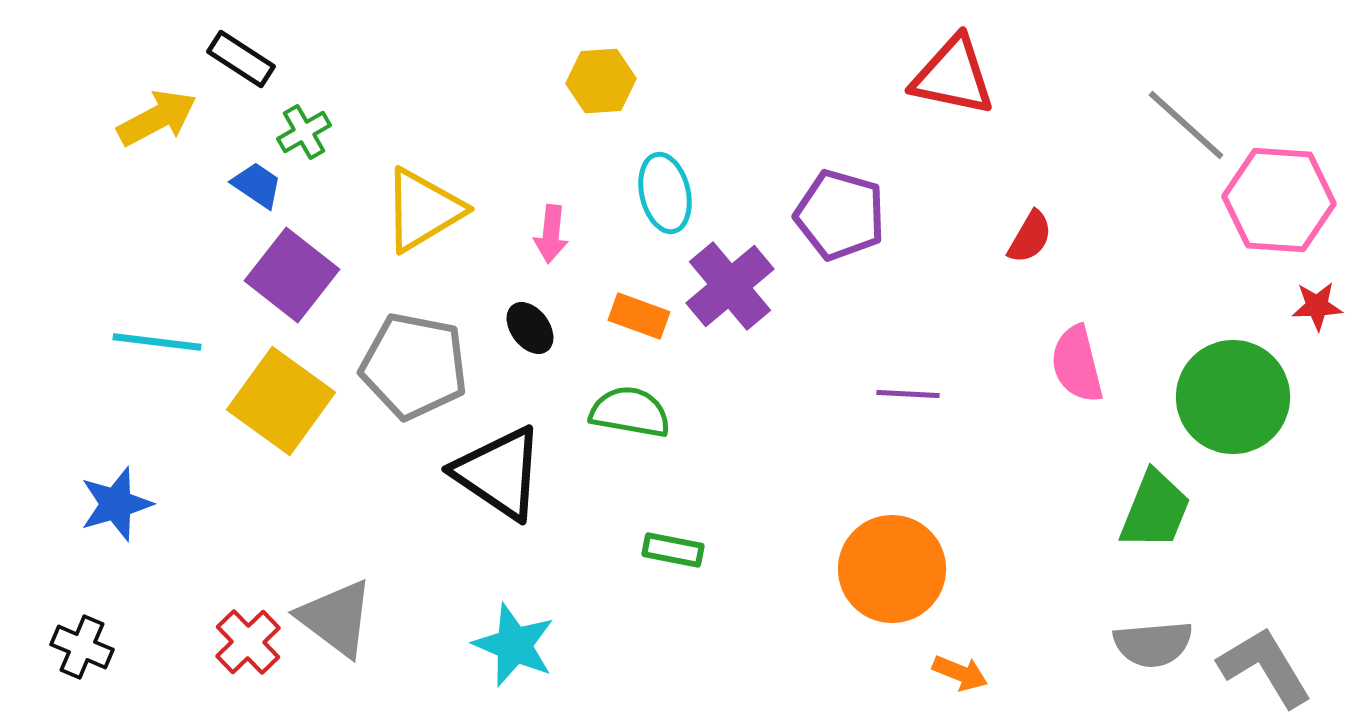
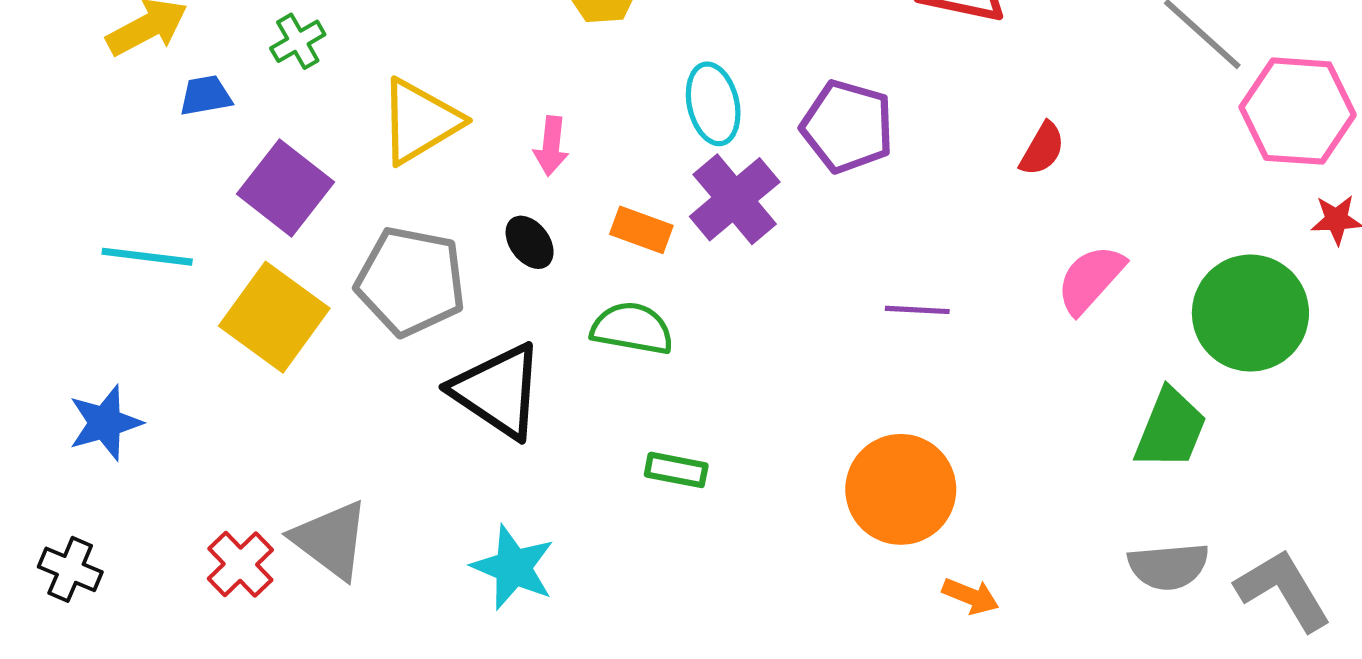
blue trapezoid: (257, 185) -> (206, 96), moved, turned -44
cyan ellipse: (665, 193) -> (713, 104), moved
pink semicircle: (1077, 364) -> (1090, 279), turned 56

